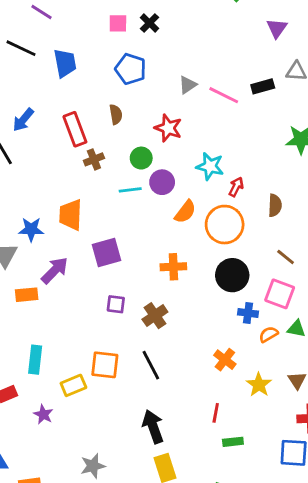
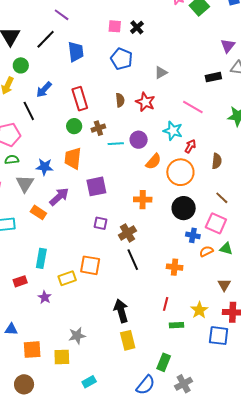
purple triangle: (277, 28) -> (228, 46), moved
black line: (21, 48) -> (46, 39), turned -75
pink line: (224, 95) -> (193, 107), moved
brown semicircle: (116, 114) -> (120, 100), moved
green circle: (141, 158) -> (74, 126), moved
brown cross: (94, 159) -> (98, 128), moved
orange rectangle: (27, 295) -> (38, 212), turned 35
orange cross: (225, 360) -> (175, 267), turned -35
black line: (151, 365) -> (133, 260), moved
yellow star: (259, 385) -> (199, 310), moved

